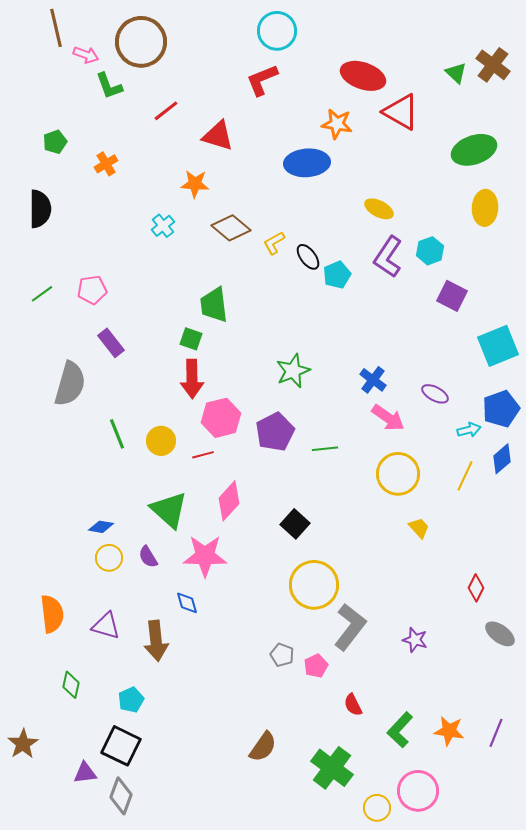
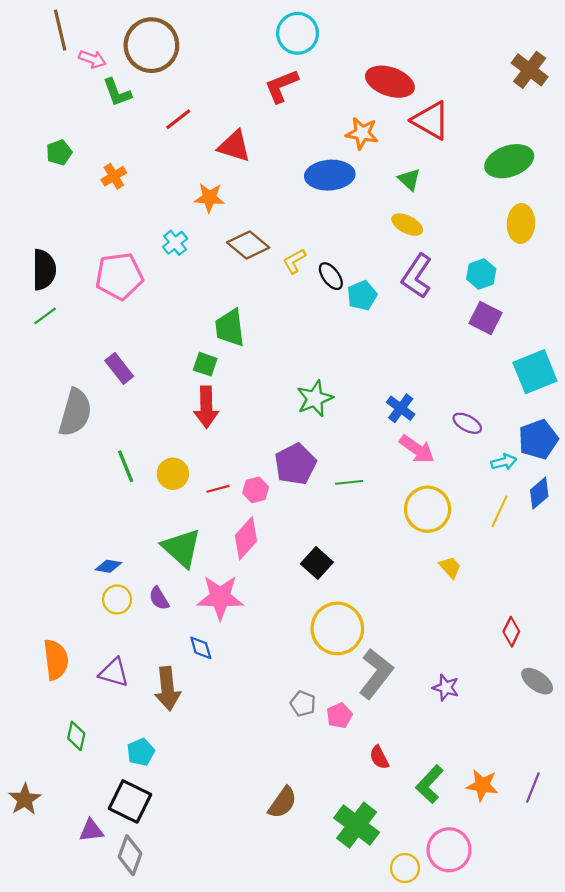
green triangle: (456, 73) -> (409, 179), moved
black semicircle: (40, 209) -> (44, 270), moved
cyan hexagon: (430, 251) -> (481, 274), moved
pink pentagon: (92, 290) -> (119, 276), moved, size x1.5
pink hexagon: (221, 418) -> (256, 490), moved, size x0.6

